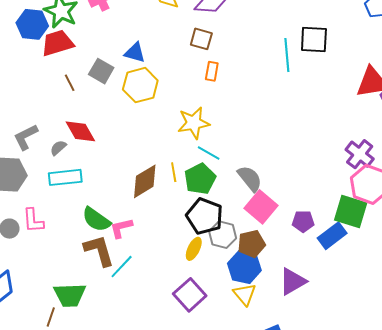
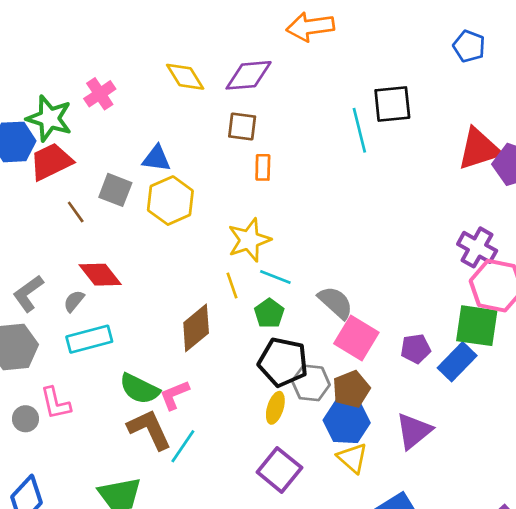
yellow line: (174, 172) -> (232, 285), moved
green pentagon: (200, 179) -> (269, 313), size x0.7

